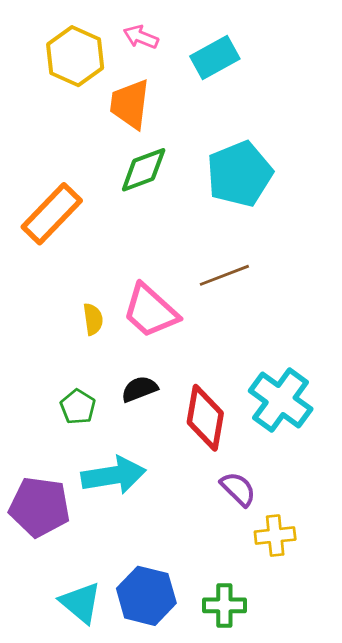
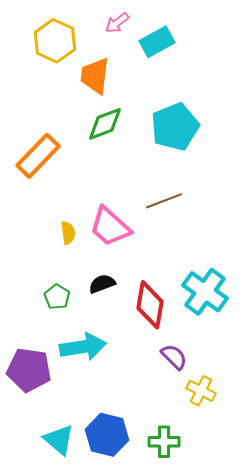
pink arrow: (141, 37) -> (117, 23), moved, turned -60
yellow cross: (275, 536) -> (201, 391), turned 32

